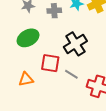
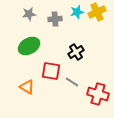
black cross: (75, 44) -> (76, 52), size x0.7
orange triangle: (26, 79) -> (27, 87), turned 42

